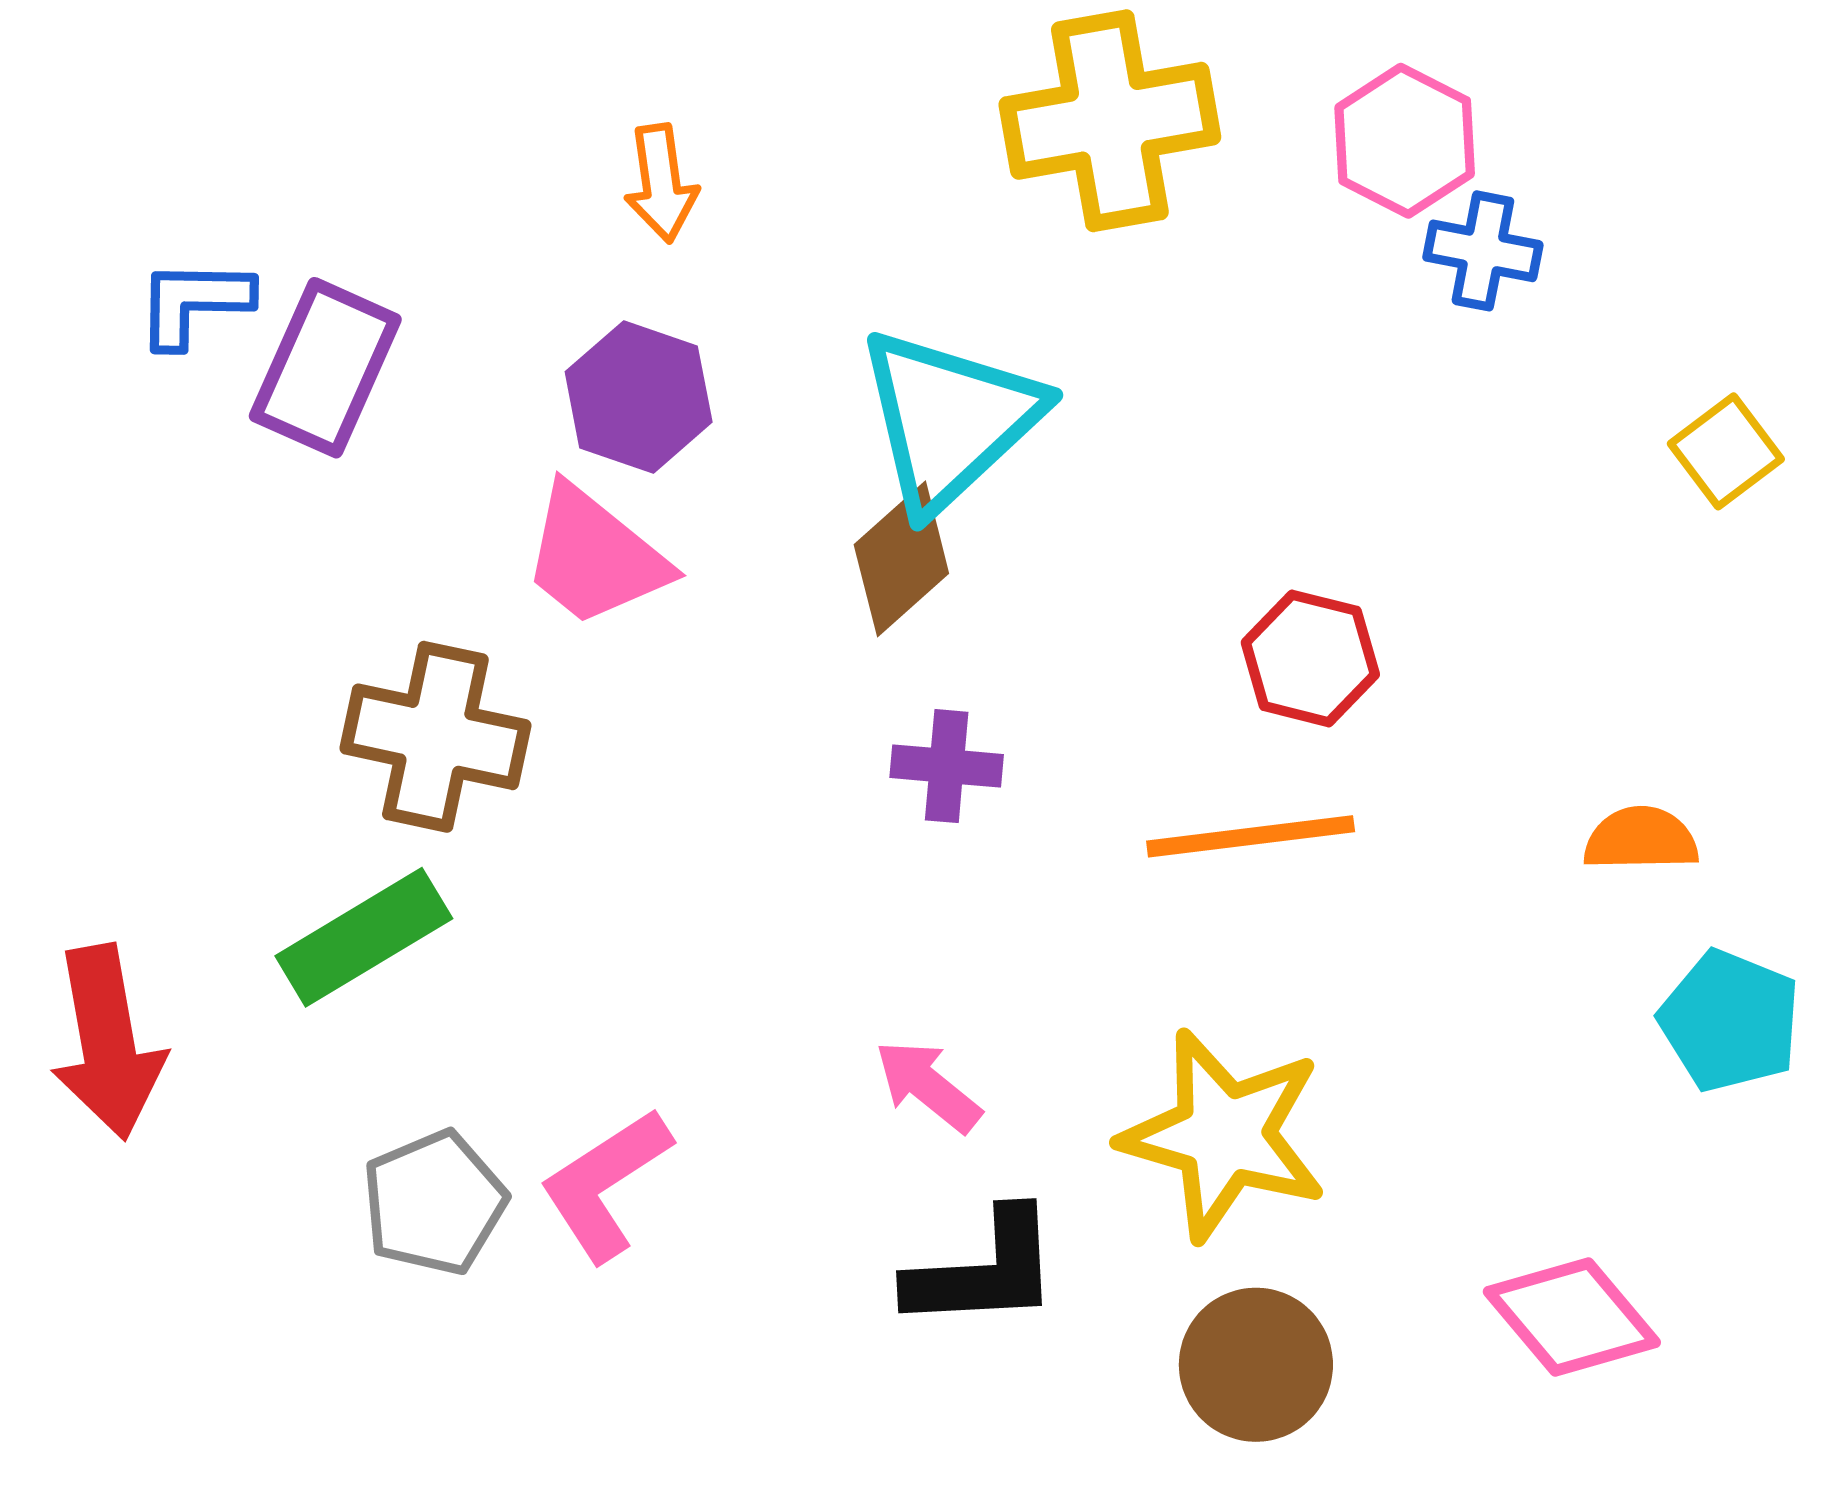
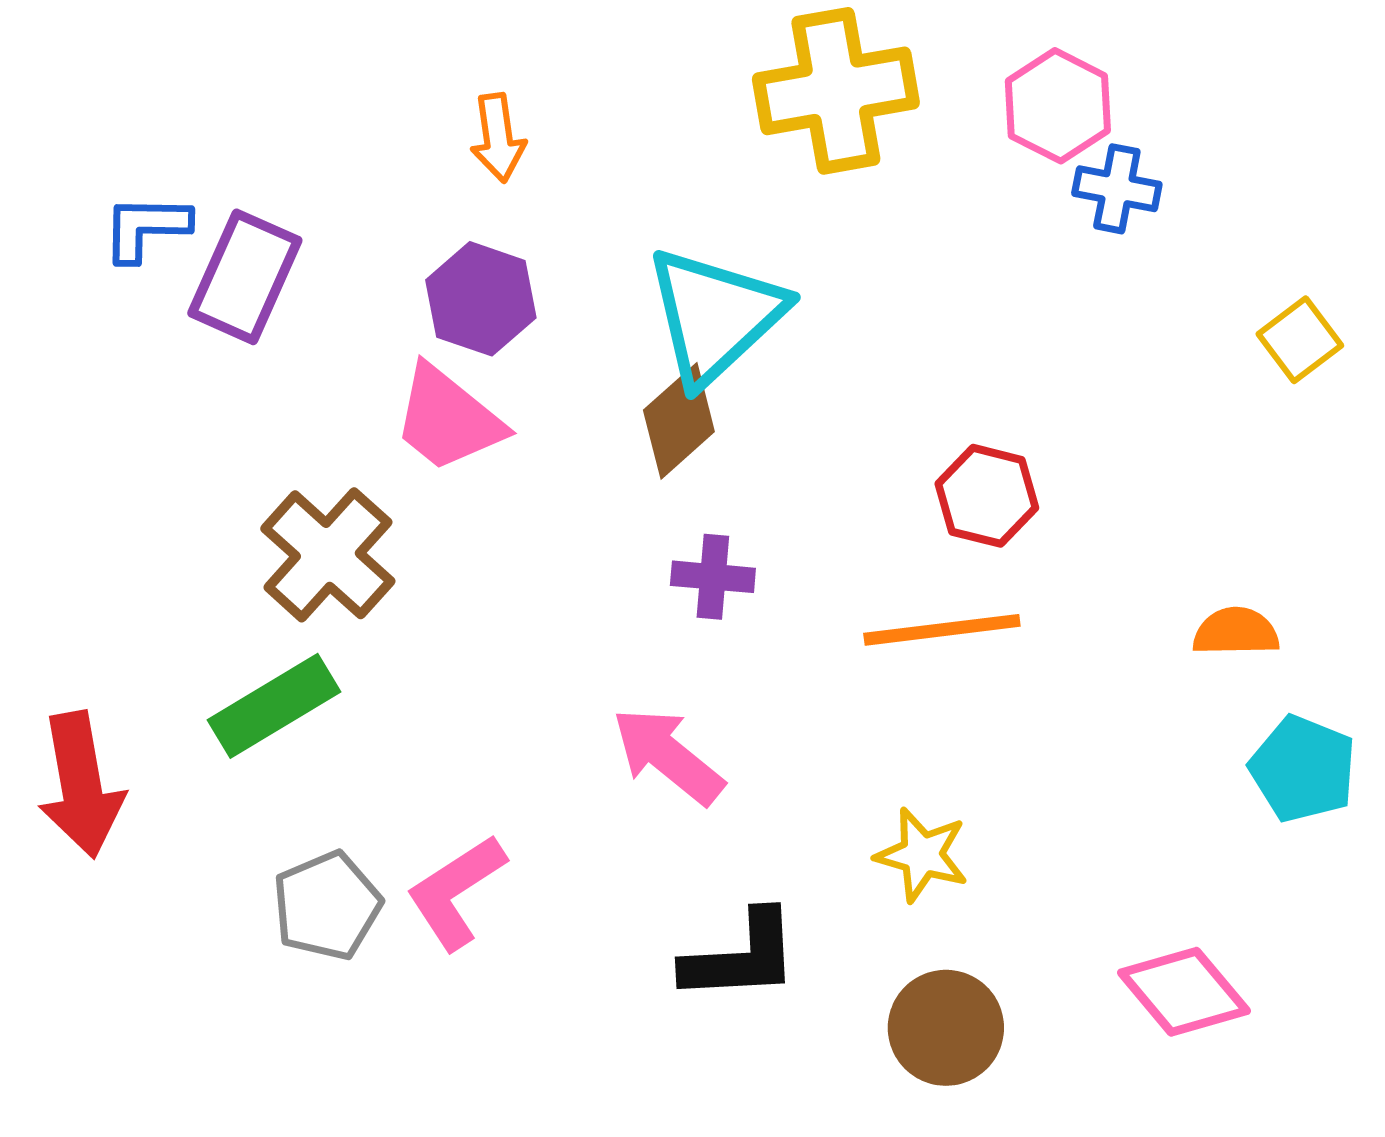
brown cross: (435, 737) -> (328, 555), turned 30
pink arrow: (928, 1086) -> (668, 756), moved, size x1.4
yellow star: (1224, 1135) -> (922, 855), size x0.6

